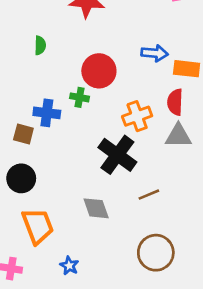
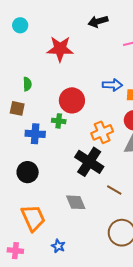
brown square: (23, 134) -> (17, 108), moved
black circle: (21, 178) -> (28, 172), moved
brown line: (149, 195) -> (114, 190), turned 56

